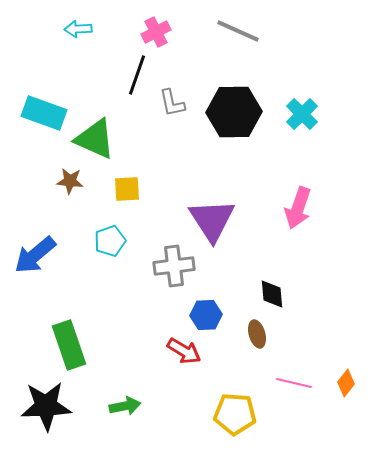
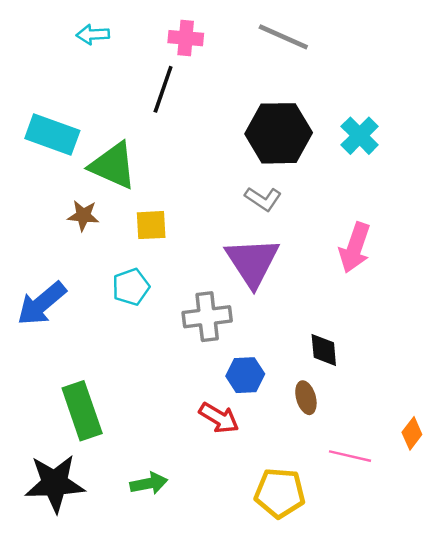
pink cross: (156, 32) -> (186, 38), turned 32
gray L-shape: (172, 103) -> (263, 199), moved, turned -44
orange diamond: (346, 383) -> (412, 433), moved

